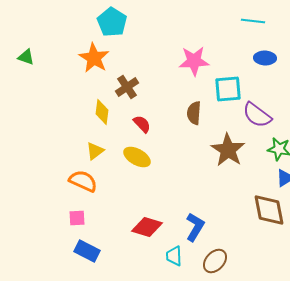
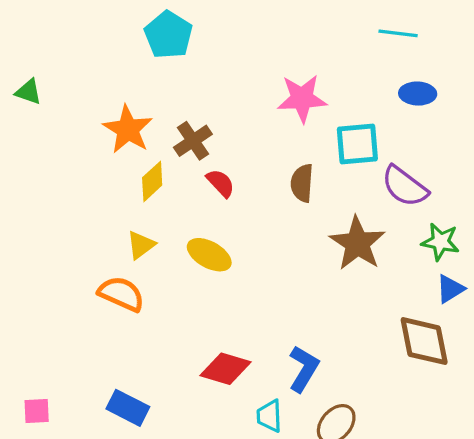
orange star: (94, 58) -> (128, 129), moved
yellow diamond: (102, 112) -> (152, 181), turned 40
red semicircle: (142, 124) -> (221, 183), moved
pink square: (77, 218) -> (37, 411), moved

